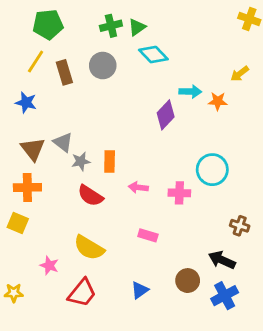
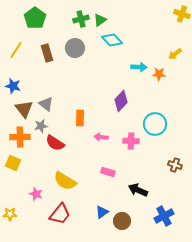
green pentagon: (48, 24) -> (35, 18), turned -30
yellow line: (36, 61) -> (16, 50), moved
blue star: (26, 103) -> (13, 86), moved
purple diamond: (166, 115) -> (121, 101), moved
gray star: (81, 161) -> (41, 126), moved
red semicircle: (90, 196) -> (55, 143), moved
black arrow: (222, 260) -> (138, 190), moved
brown circle: (188, 281) -> (122, 221), moved

